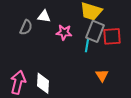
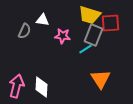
red square: (112, 36) -> (111, 23), moved
cyan line: (87, 45) -> (86, 49), turned 48
orange triangle: (102, 75) -> (101, 79), size x1.5

